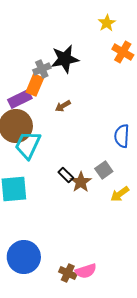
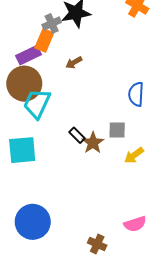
gray square: (104, 170) -> (117, 130), turned 36
pink semicircle: (86, 271) -> (135, 224), moved
brown cross: (68, 273) -> (97, 244), moved

